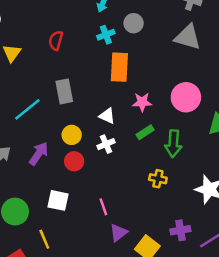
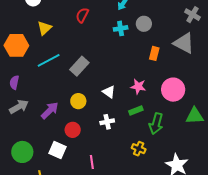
red semicircle: (56, 40) -> (82, 15), moved
orange rectangle: (119, 67) -> (154, 53), moved, size x0.6
gray rectangle: (64, 91) -> (79, 66), turned 42
cyan line: (27, 109) -> (49, 60), moved
white cross: (106, 144) -> (107, 122), moved
red circle: (74, 161) -> (73, 130), moved

